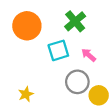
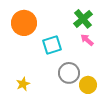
green cross: (75, 21) -> (83, 19), moved
pink arrow: (89, 55) -> (87, 40), moved

